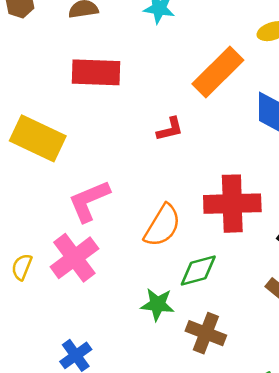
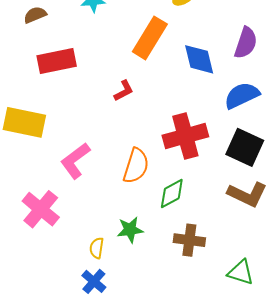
pink cross: (74, 258) -> (41, 209), moved
yellow semicircle: (22, 267) -> (97, 248), moved
green star: (157, 304) -> (130, 230), moved

